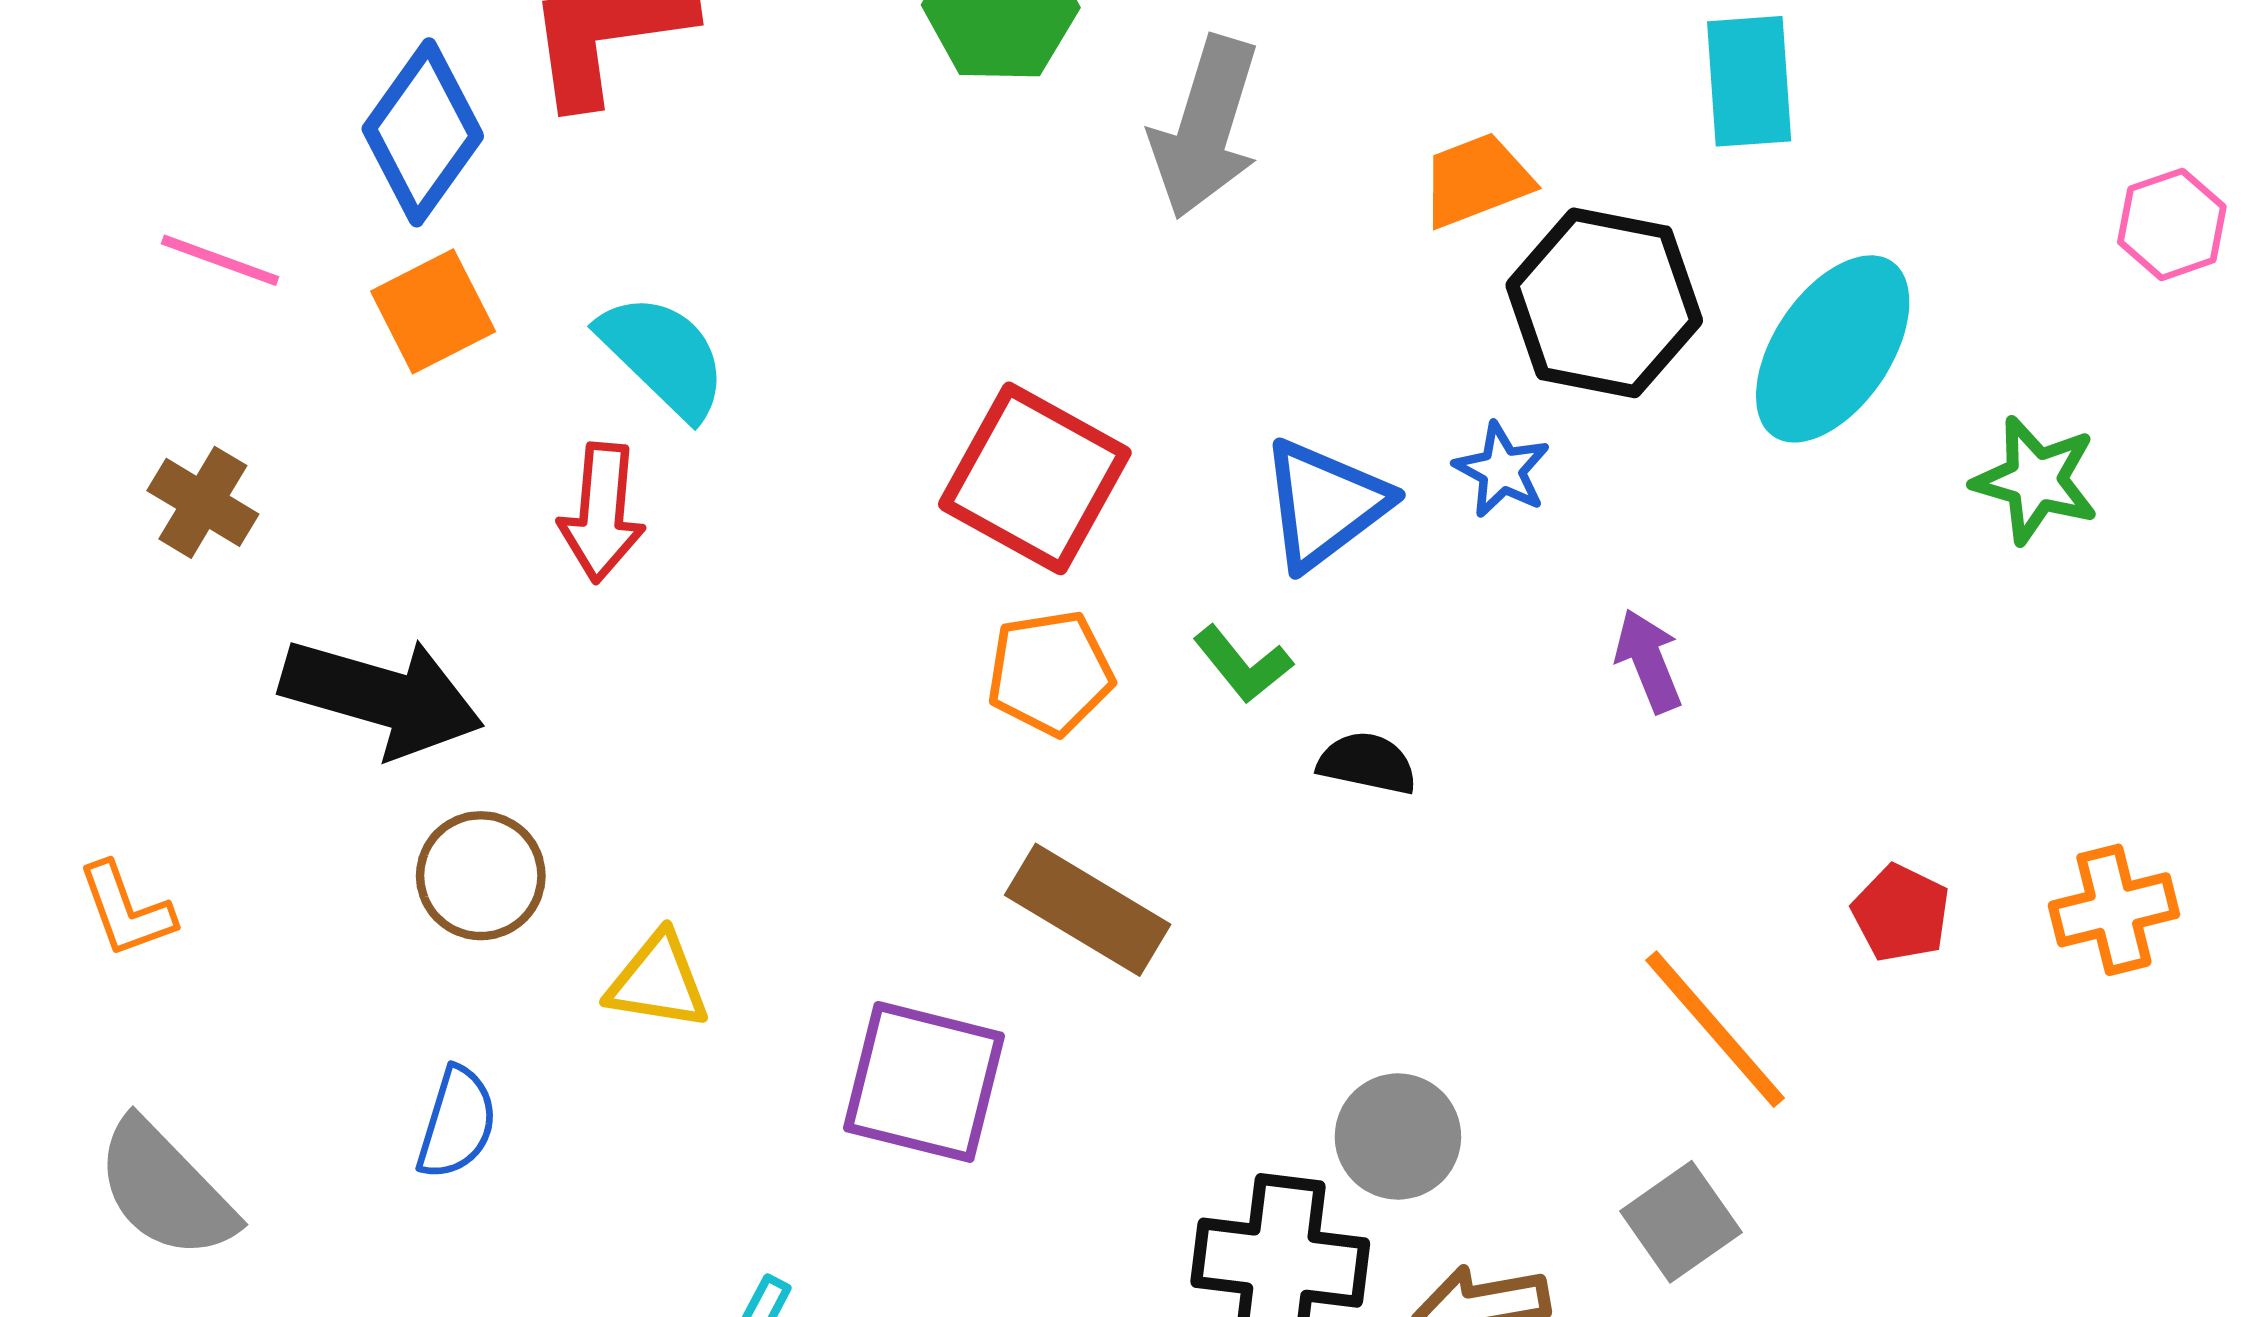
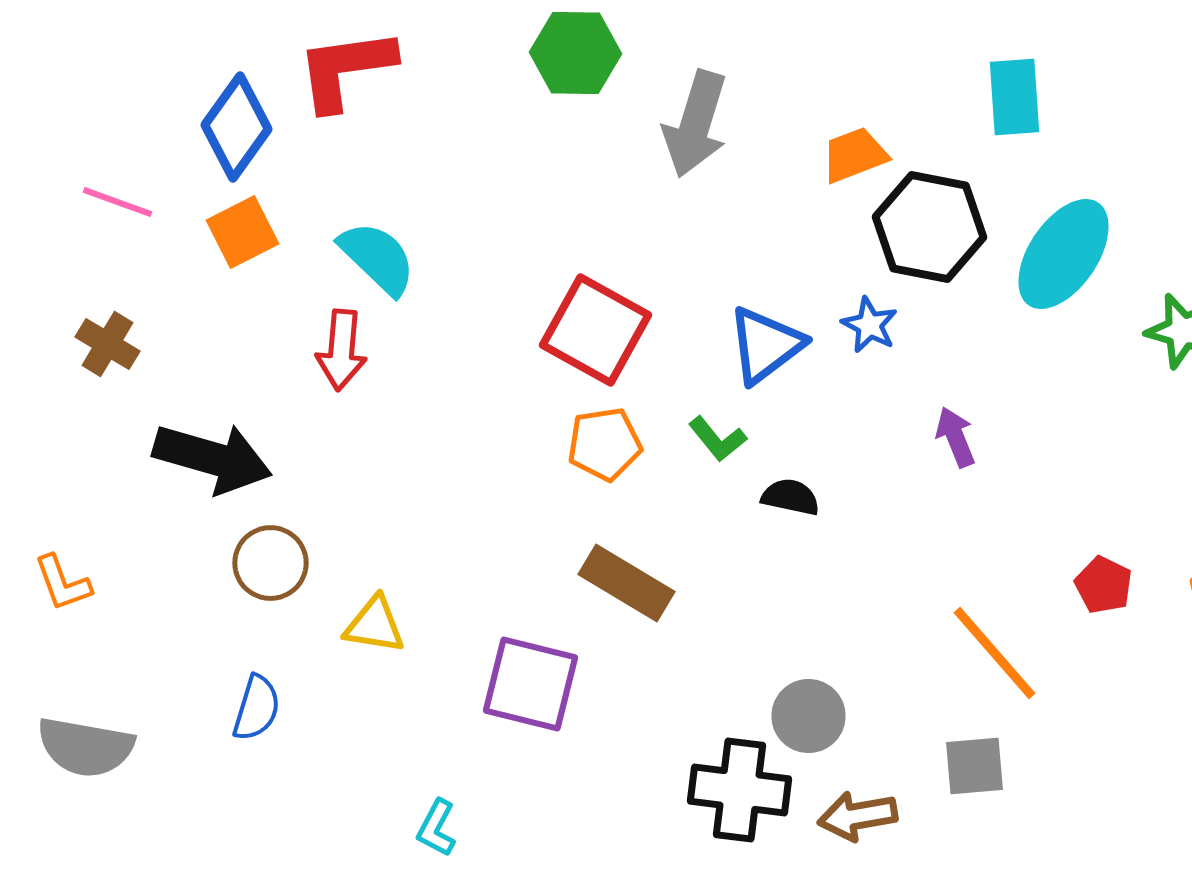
gray semicircle: (165, 1189) -> (86, 747), turned -36
gray square: (1681, 1222) -> (974, 766), turned 30

